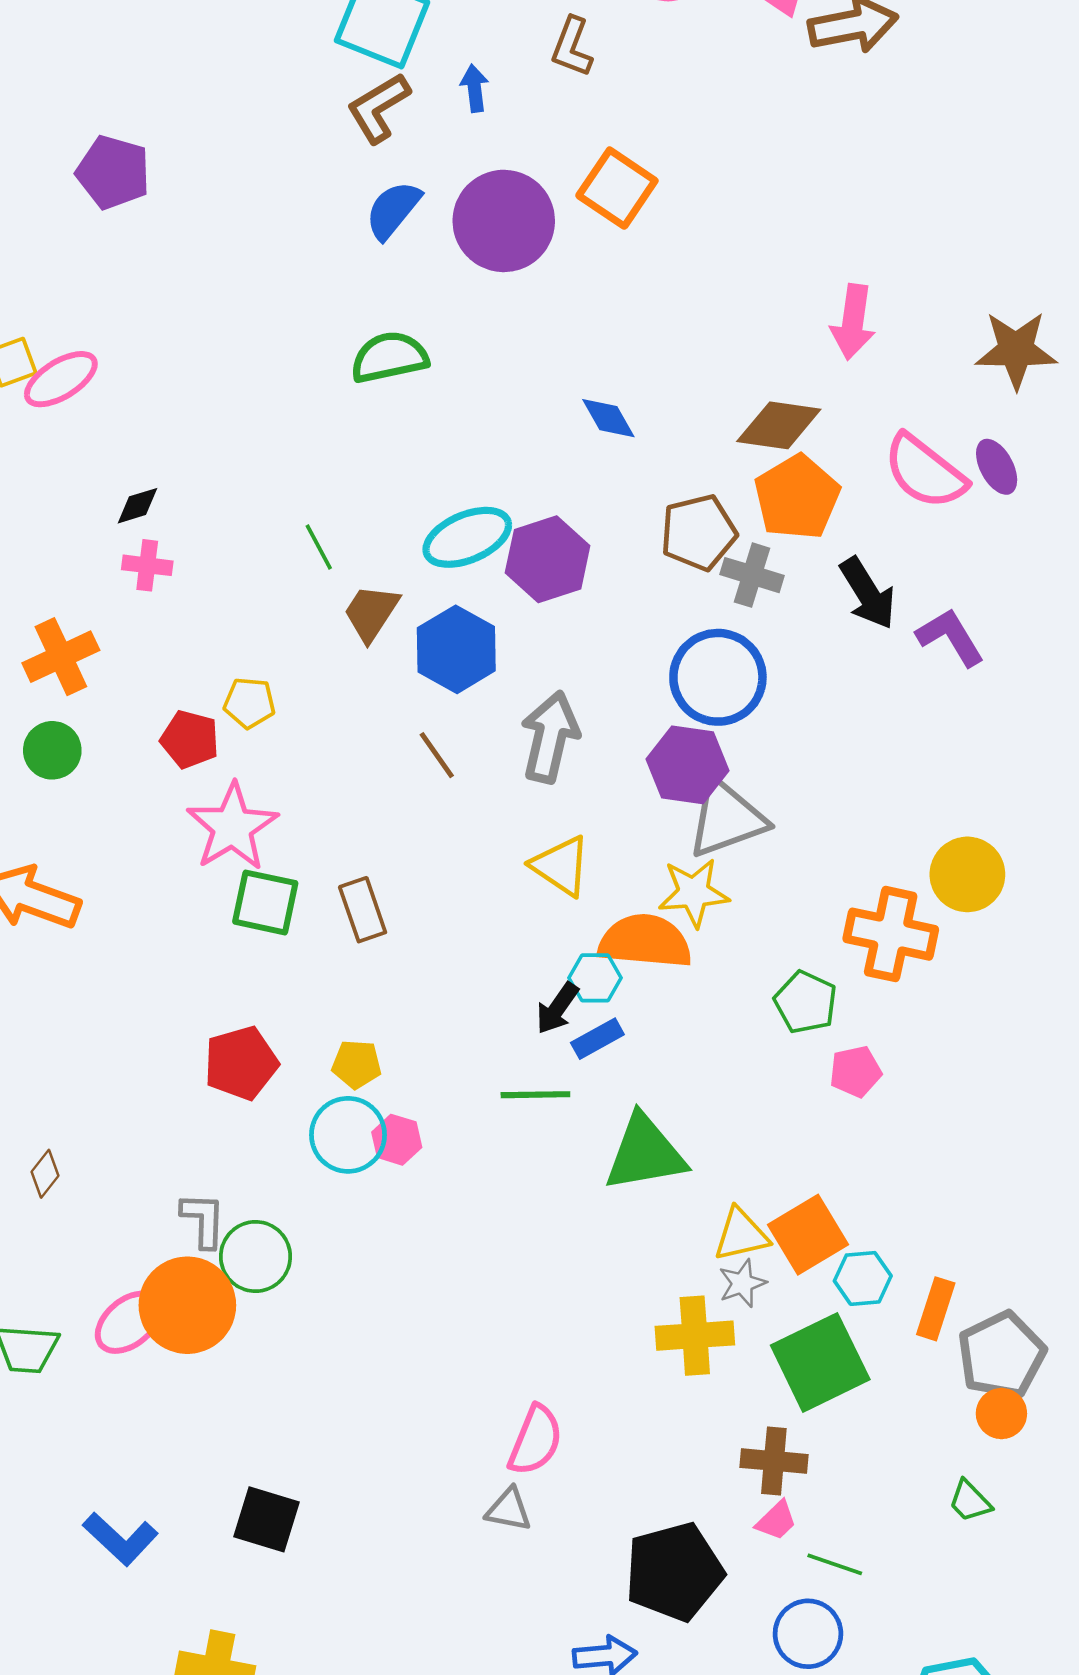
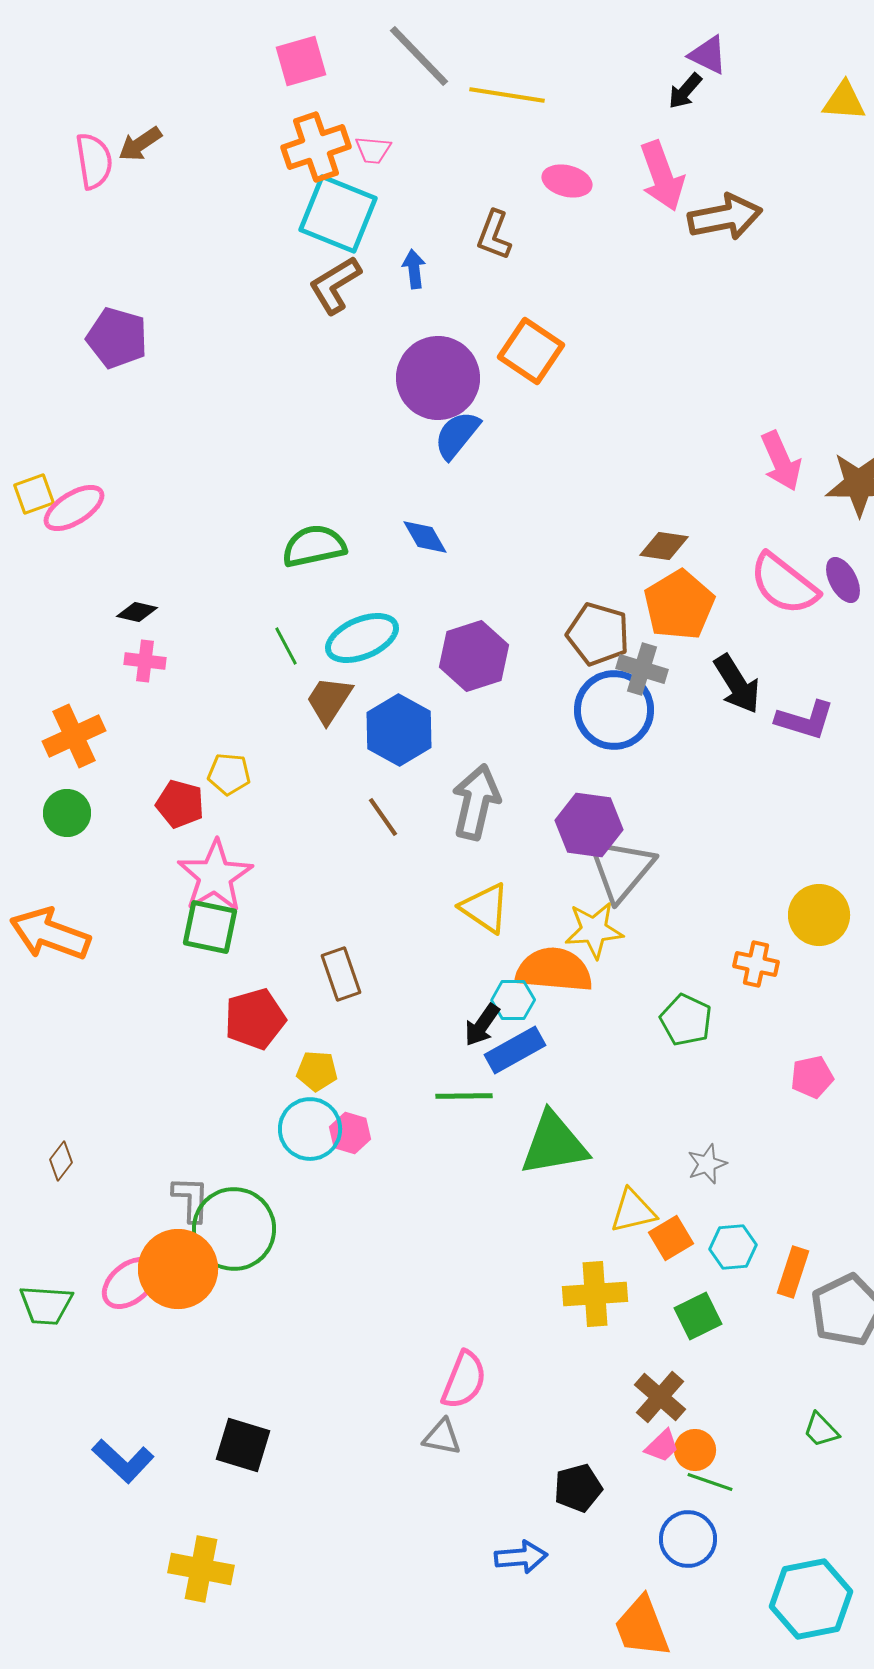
blue semicircle: (393, 210) -> (457, 435), moved
pink arrow: (853, 322) -> (781, 461), moved, turned -32
green semicircle: (389, 357) -> (314, 546), moved
blue diamond: (608, 418) -> (425, 537), moved
brown diamond: (779, 425) -> (664, 546), size x0.7
black diamond: (137, 506) -> (137, 612), turned 30
brown pentagon: (698, 532) -> (598, 634), turned 30
cyan ellipse: (467, 537) -> (362, 638), moved
purple L-shape: (950, 637) -> (805, 720), turned 138
blue circle: (718, 677) -> (614, 710), moved
gray triangle: (726, 818) -> (621, 869), turned -30
green square: (265, 902) -> (210, 927), moved
brown rectangle: (363, 910) -> (341, 974), moved
orange cross: (891, 934) -> (756, 964), size x0.6
blue rectangle: (597, 1039) -> (515, 1050), size x1.4
red pentagon: (241, 1063) -> (255, 1019), moved
pink pentagon: (855, 1072) -> (812, 1077), moved
orange square: (808, 1235) -> (671, 1238), moved, size x0.7
green circle: (256, 1257) -> (234, 1229), size x1.4
gray star: (742, 1283) -> (707, 1164), moved
green square: (820, 1362) -> (698, 1316), size x0.6
orange circle: (1001, 1414) -> (695, 1450), moved
brown cross: (774, 1461) -> (660, 1397), turned 36
black pentagon: (674, 1572) -> (578, 1488), size x0.6

